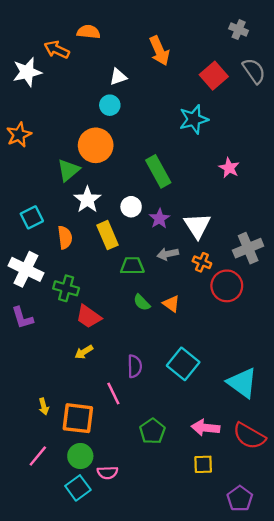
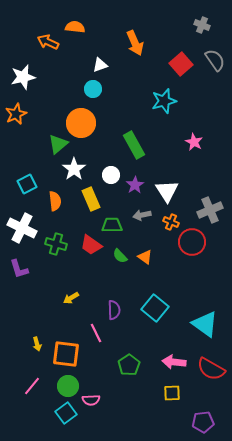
white star: (27, 72) -> (23, 77), moved
red trapezoid: (89, 317) -> (91, 245), moved
purple pentagon: (240, 499) -> (203, 422), turned 30

